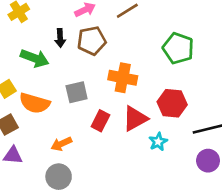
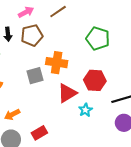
gray square: (77, 92) -> (35, 76), moved
red rectangle: (100, 121) -> (39, 133), moved, turned 35

